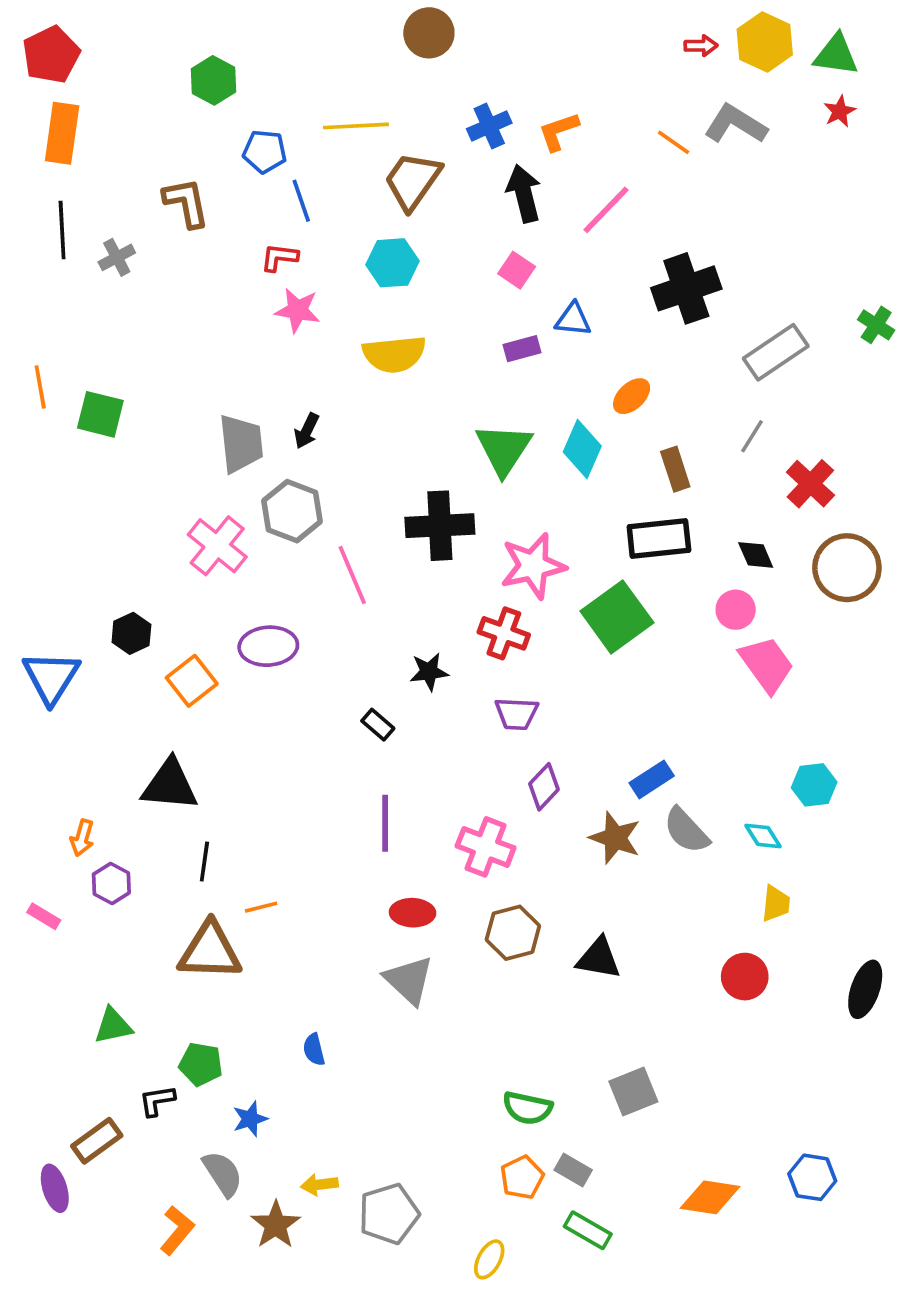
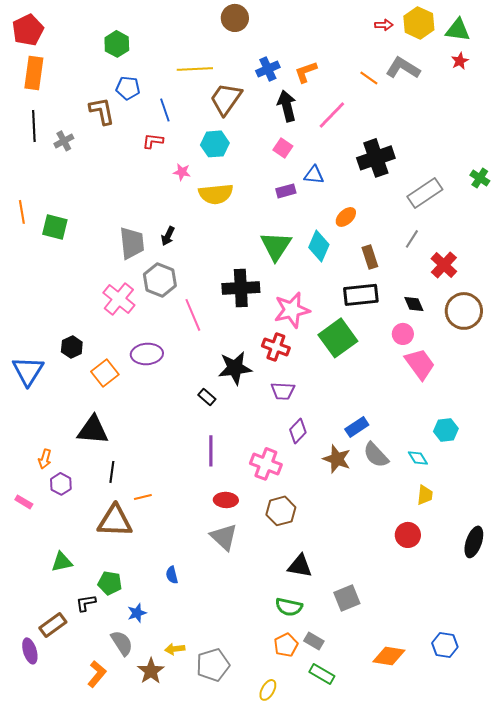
blue pentagon: (265, 152) -> (128, 88), moved
pink star: (298, 310) -> (182, 172), moved, size x0.7
black star: (429, 672) -> (235, 368), size x1.6
black triangle: (599, 958) -> (300, 566), moved

